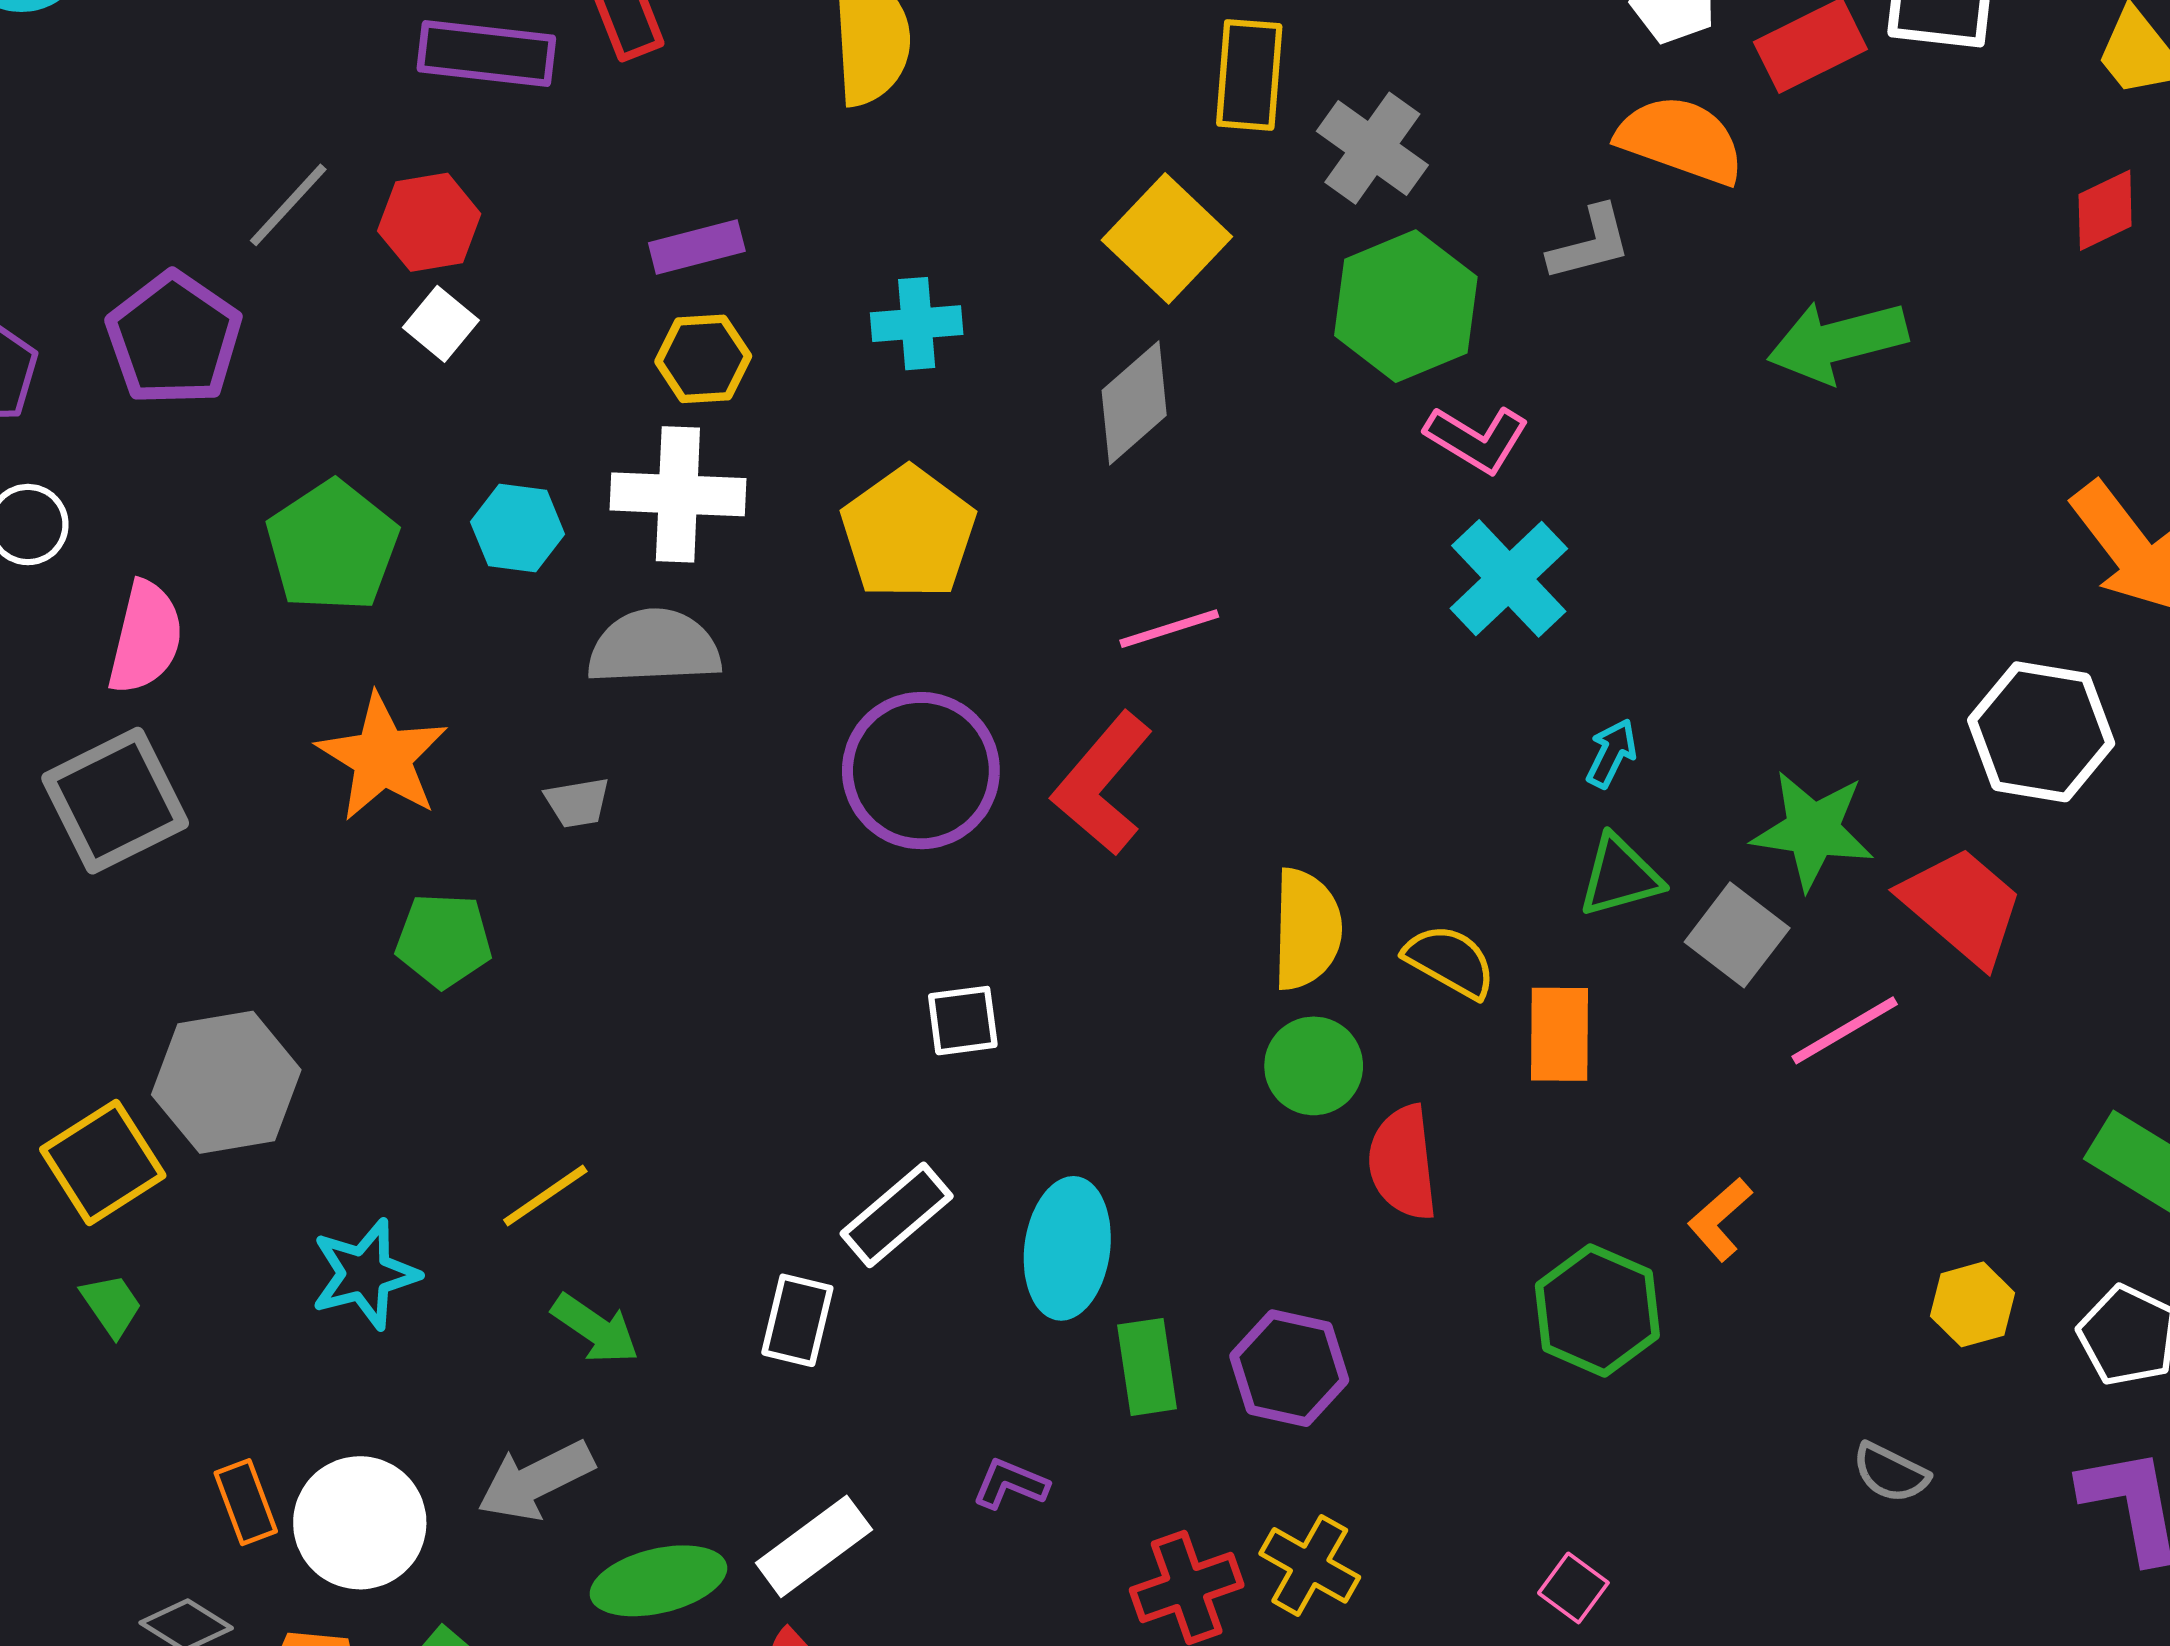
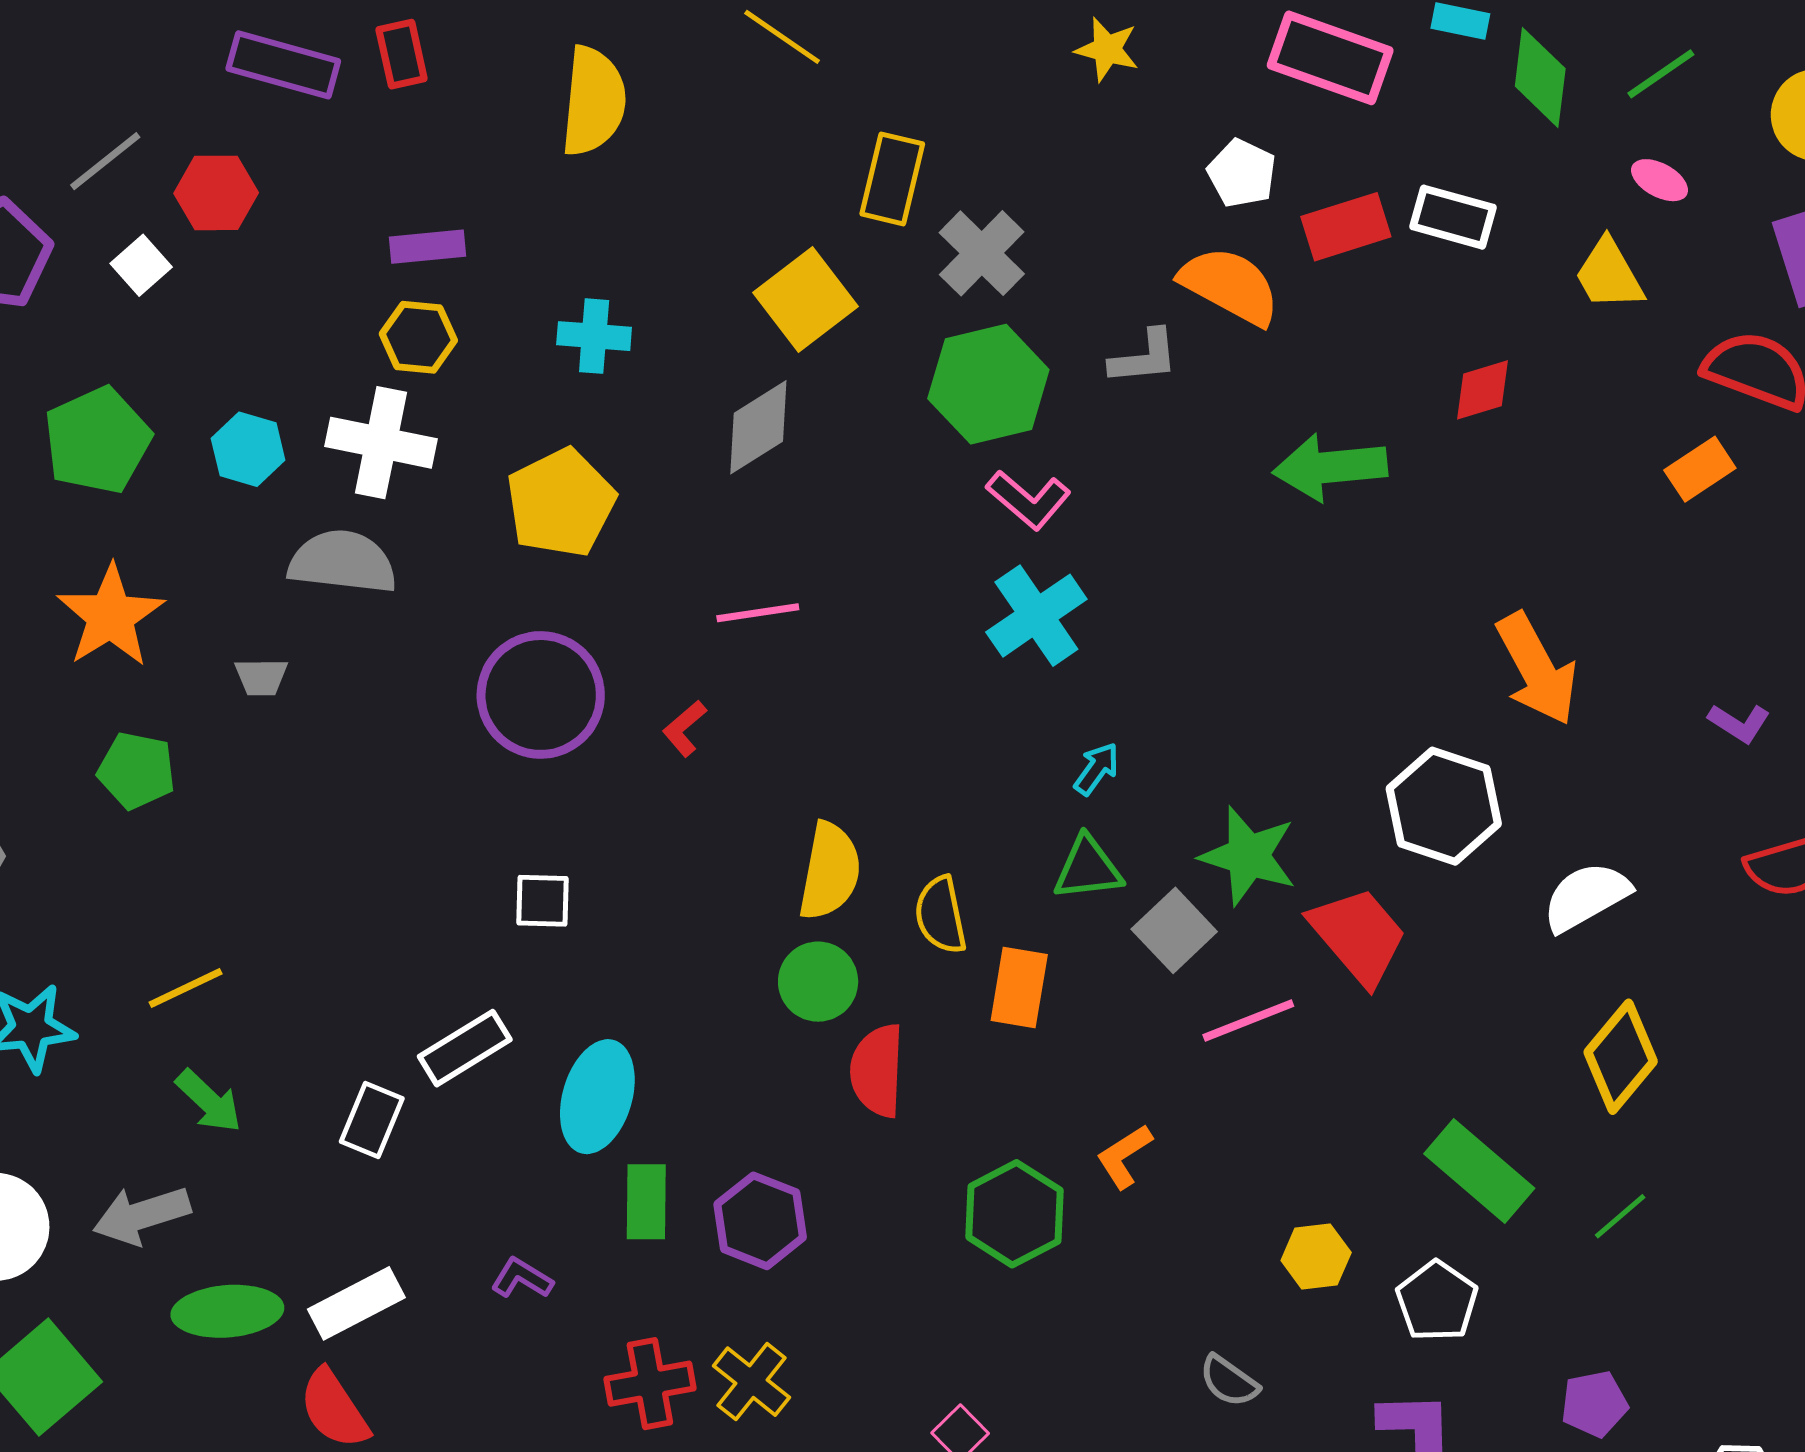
red diamond: (2105, 210) -> (1483, 390), moved
white square: (441, 324) -> (141, 265), moved
red L-shape: (1102, 783) -> (685, 728), size x0.5
yellow semicircle: (1450, 961) -> (941, 915), turned -140

